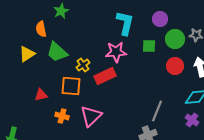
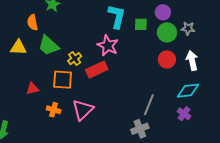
purple circle: (160, 19) -> (163, 12), moved
green square: (149, 46) -> (141, 24), moved
pink star: (116, 52) -> (108, 45), turned 30
yellow triangle: (27, 54) -> (18, 47), turned 36

